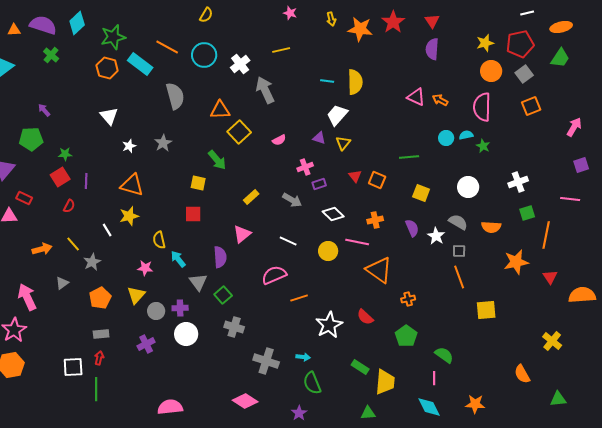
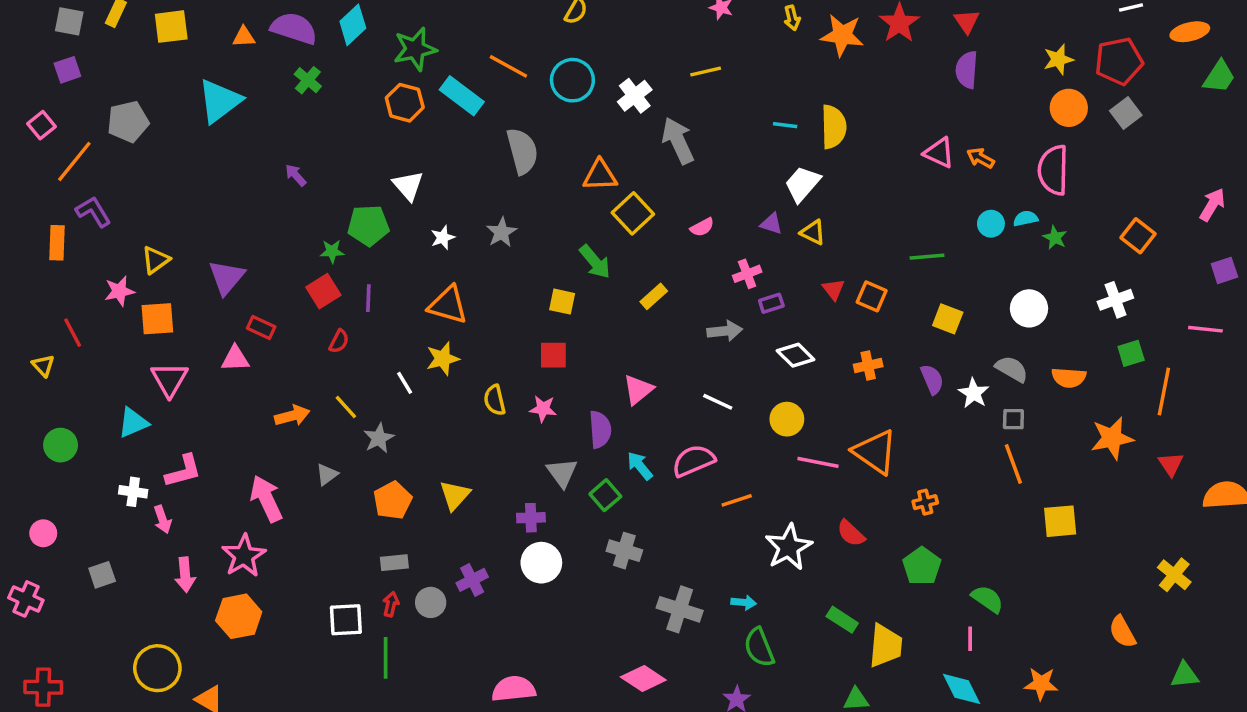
green trapezoid: (560, 58) -> (1219, 77), moved
orange square: (531, 106) -> (1138, 236), moved, turned -30
green pentagon: (31, 139) -> (368, 225), moved
yellow triangle: (343, 143) -> (813, 232), turned -42
yellow rectangle: (251, 197) -> (654, 296), moved
gray arrow: (292, 200) -> (725, 331), turned -36
pink line: (357, 242) -> (818, 462), moved
cyan arrow: (178, 259) -> (640, 466), moved
pink star: (145, 268) -> (543, 409), moved
gray circle: (156, 311) -> (431, 602), moved

